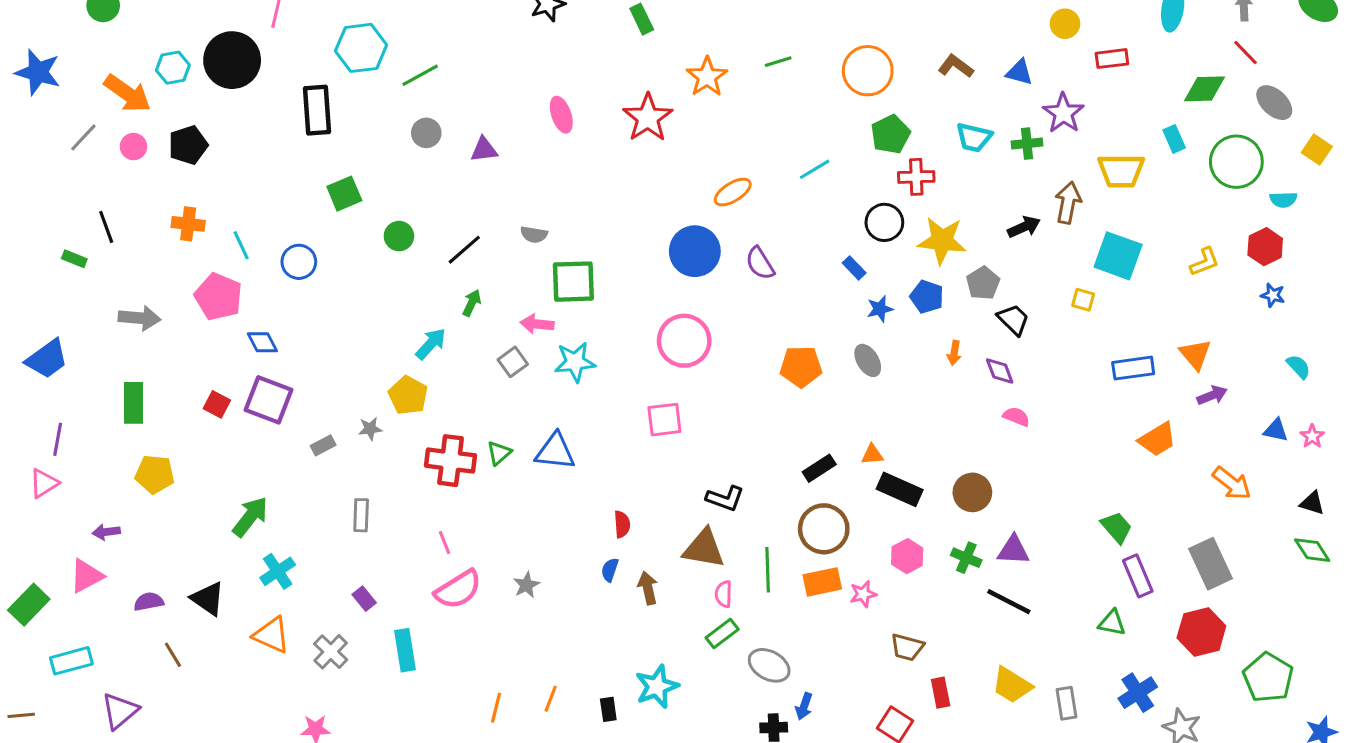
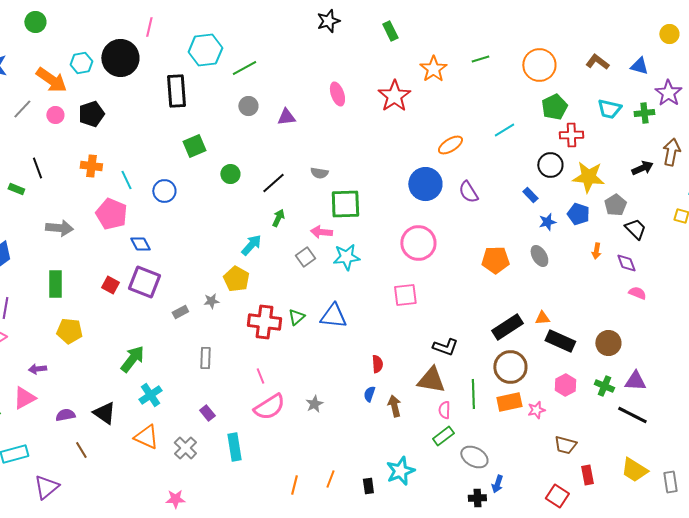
black rectangle: (819, 468) -> (507, 327), size x1.4

